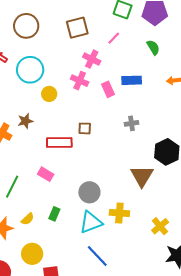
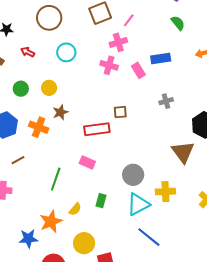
pink line: (114, 38) -> (129, 20), moved
pink cross: (92, 59) -> (118, 42), turned -36
cyan circle: (30, 70) -> (66, 52), moved, size x0.7
yellow circle: (49, 94) -> (49, 88), moved

